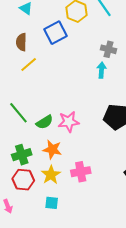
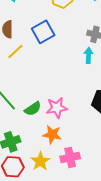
blue square: (56, 33) -> (43, 32), moved
orange star: (52, 149) -> (52, 135), moved

